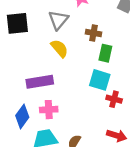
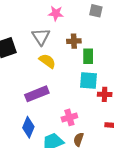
pink cross: (49, 110) -> (69, 117), moved

